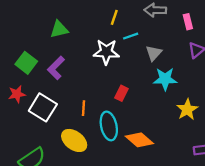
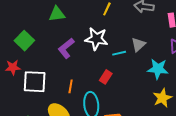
cyan line: (131, 36) -> (119, 53), moved
purple L-shape: (56, 68) -> (66, 48), moved
cyan star: (165, 79) -> (158, 69), moved
white square: (43, 107) -> (35, 82), turned -35

